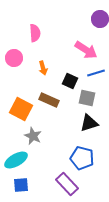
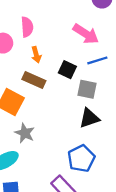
pink semicircle: (35, 33) -> (27, 27), moved
brown rectangle: (49, 100) -> (34, 80), moved
blue pentagon: (82, 158) -> (81, 158), turned 30

